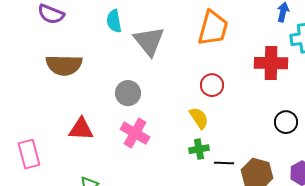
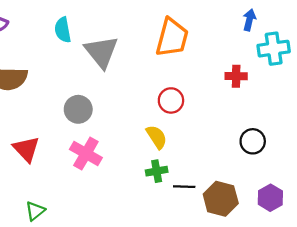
red cross: (271, 63) -> (236, 76), size x0.6
red triangle: (81, 129) -> (26, 149), turned 44

